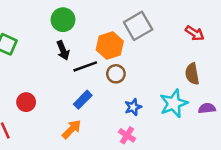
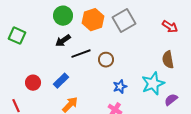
orange hexagon: (110, 46) -> (93, 20), moved
black arrow: (63, 50) -> (63, 41), turned 77
blue rectangle: (83, 100) -> (61, 81), moved
purple semicircle: (207, 108) -> (171, 100), moved, turned -32

